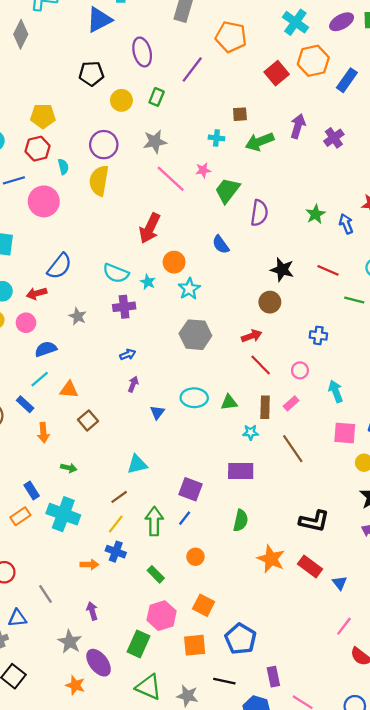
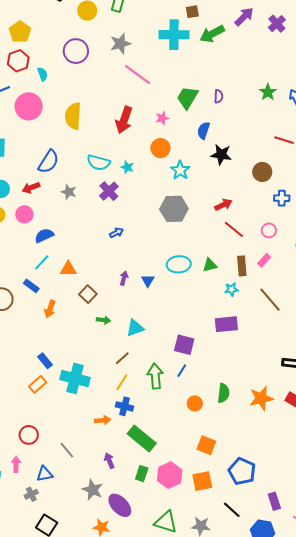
yellow pentagon: (43, 116) -> (20, 32), turned -30
purple arrow: (298, 126) -> (244, 17), turned 35
cyan cross: (216, 138) -> (174, 35), size x2.0
pink star: (203, 170) -> (162, 118), moved
yellow semicircle: (99, 181) -> (73, 116), moved
green trapezoid: (227, 190) -> (187, 98), moved
purple semicircle: (259, 213) -> (219, 96), size x0.6
blue semicircle: (221, 245) -> (204, 131), moved, turned 60
orange circle: (174, 262) -> (160, 148), moved
black star: (282, 270) -> (221, 155), moved
cyan star: (189, 289) -> (180, 170), moved
brown circle: (270, 302) -> (262, 172), moved
purple cross: (124, 307) -> (109, 191), turned -30
gray star: (78, 316) -> (69, 192), moved
purple arrow: (133, 384) -> (124, 278), moved
orange arrow: (43, 433) -> (50, 309), turned 30
green arrow: (69, 468) -> (103, 320), moved
green semicircle: (241, 520) -> (223, 393), moved
orange star: (271, 559) -> (261, 398), turned -30
green rectangle: (156, 574) -> (142, 438), moved, size x1.8
pink hexagon: (162, 616) -> (170, 475), moved
green rectangle: (138, 644) -> (142, 474), moved, size x0.7
black line: (224, 681) -> (232, 510), turned 36

